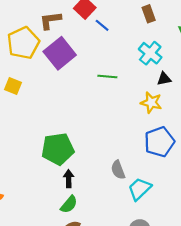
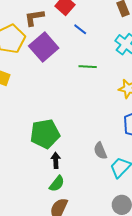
blue line: (102, 25) -> (80, 29), moved

